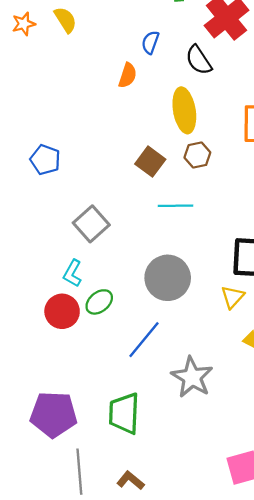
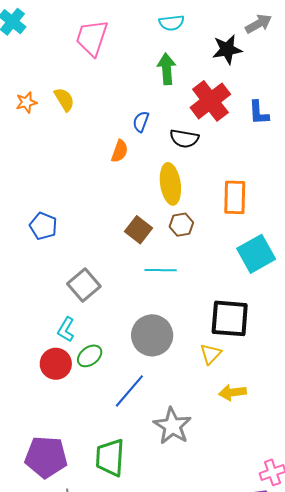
black semicircle: (199, 60) -> (184, 139), turned -48

